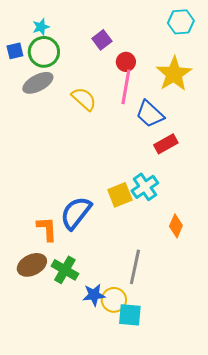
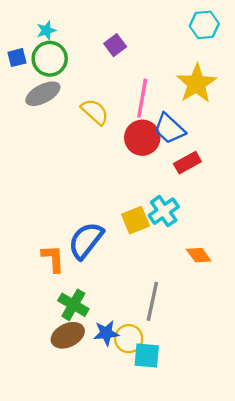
red circle: (126, 62) -> (142, 138), moved, size x1.6
orange diamond: (176, 226) -> (199, 255), turned -60
brown ellipse: (32, 265) -> (68, 335), moved

